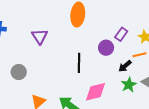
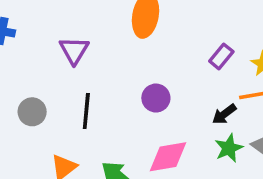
purple circle: (106, 48) -> (156, 98), moved
black line: (79, 63) -> (86, 111), moved

